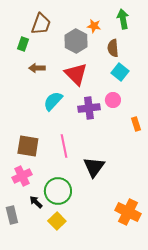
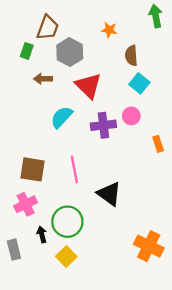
green arrow: (123, 19) -> (156, 16), moved
gray hexagon: (76, 41) -> (70, 52), moved
black triangle: (94, 167) -> (109, 194), turned -30
black arrow: (36, 202) -> (42, 234), turned 32

